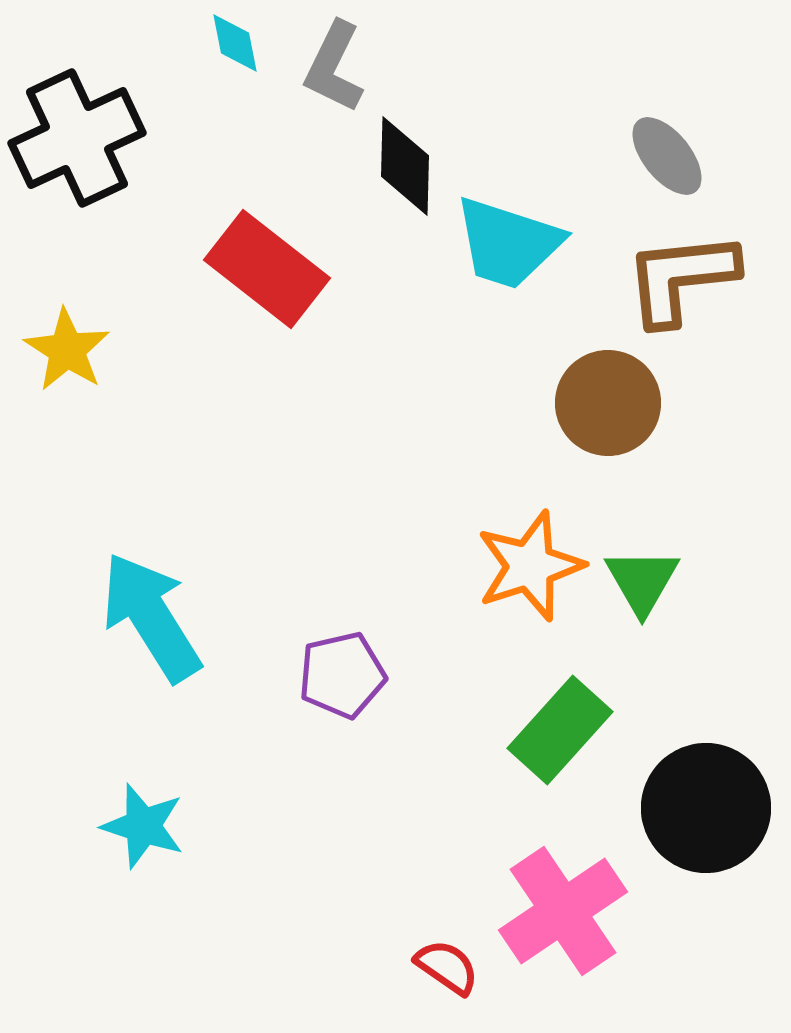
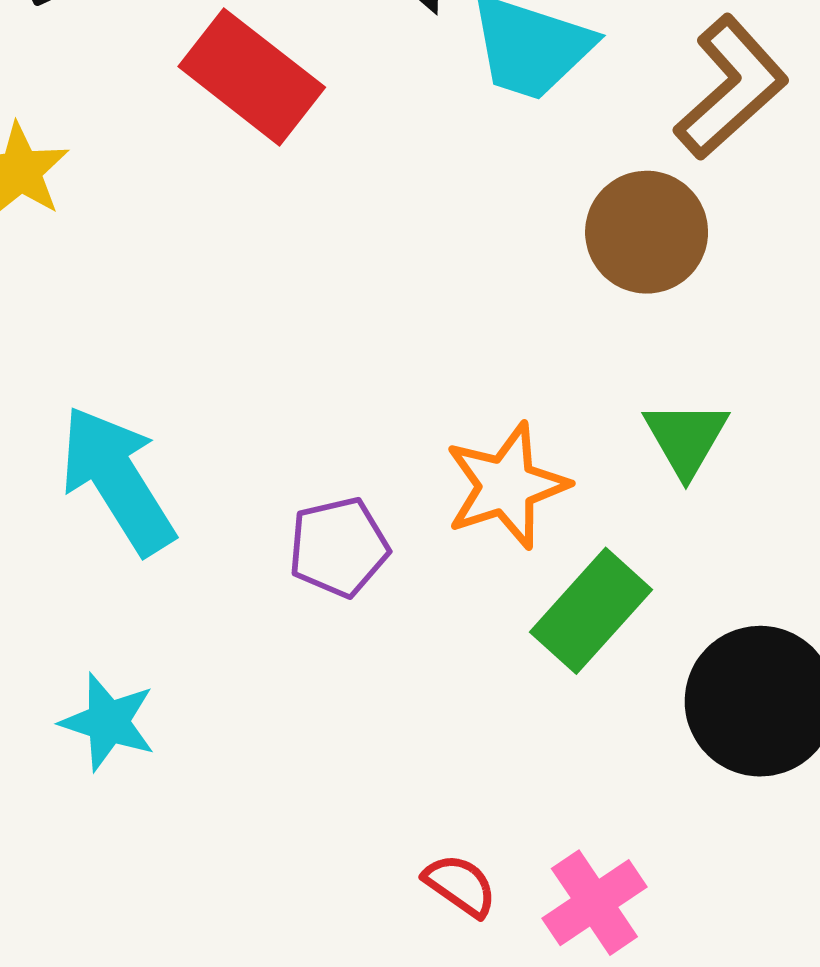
brown L-shape: (681, 278) -> (731, 87), turned 144
orange star: (530, 566) -> (506, 486), moved
pink cross: (563, 911) -> (594, 903), moved, size x0.7

